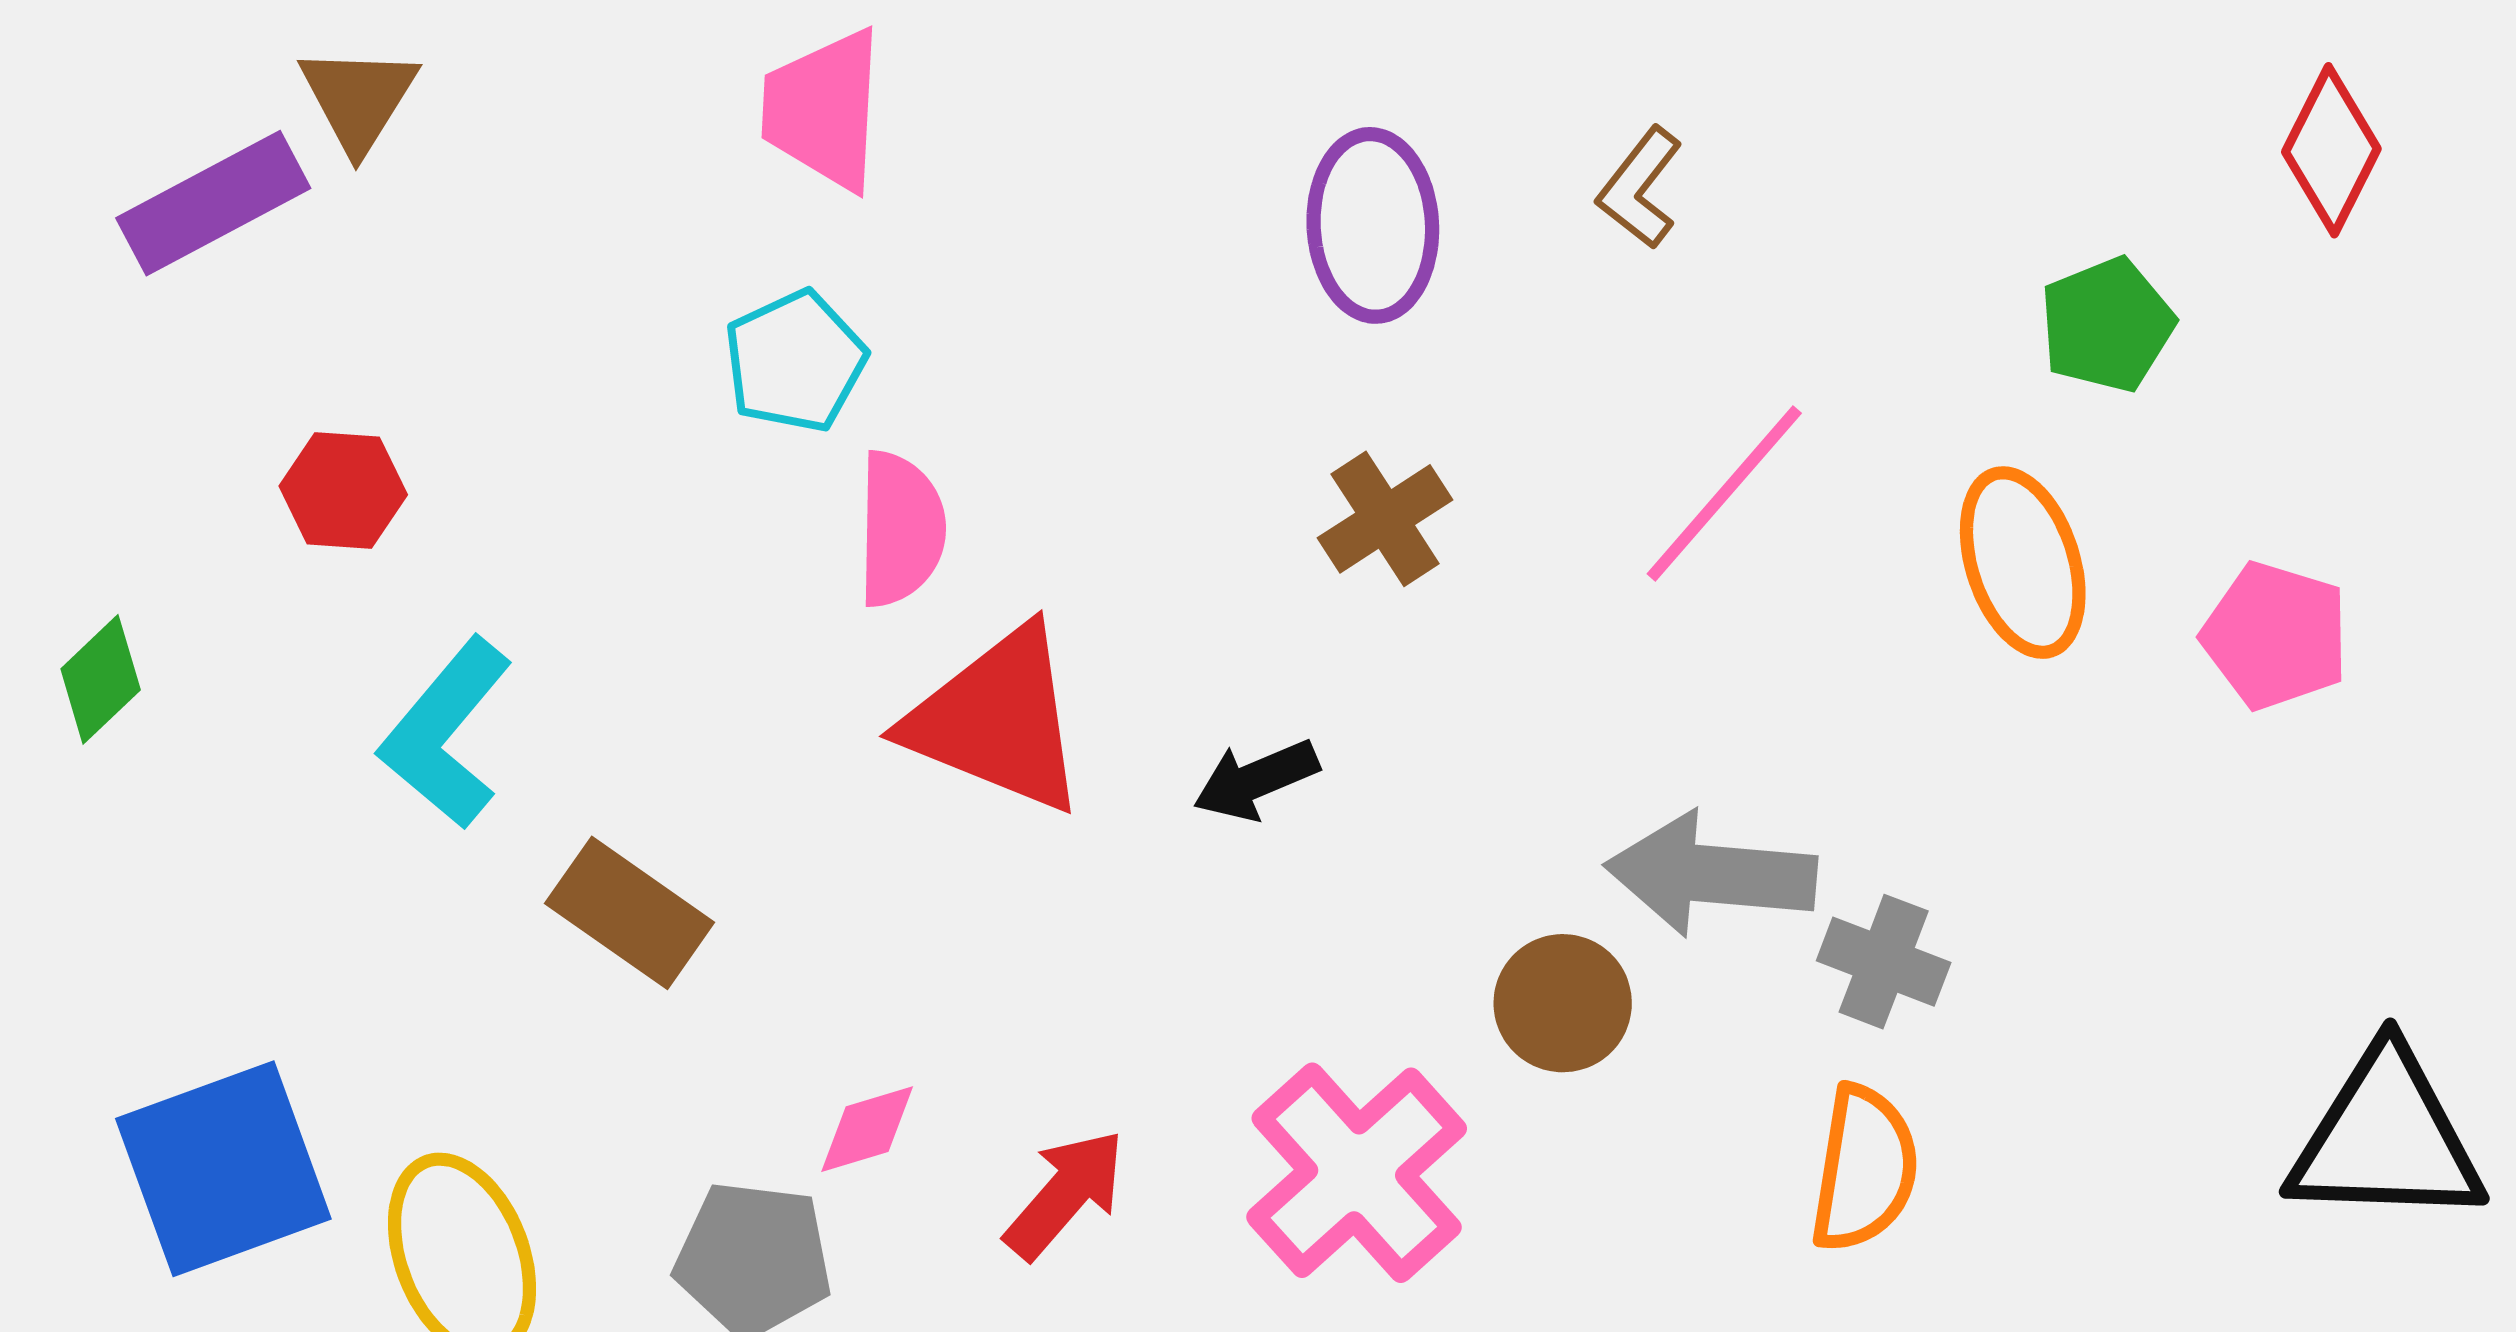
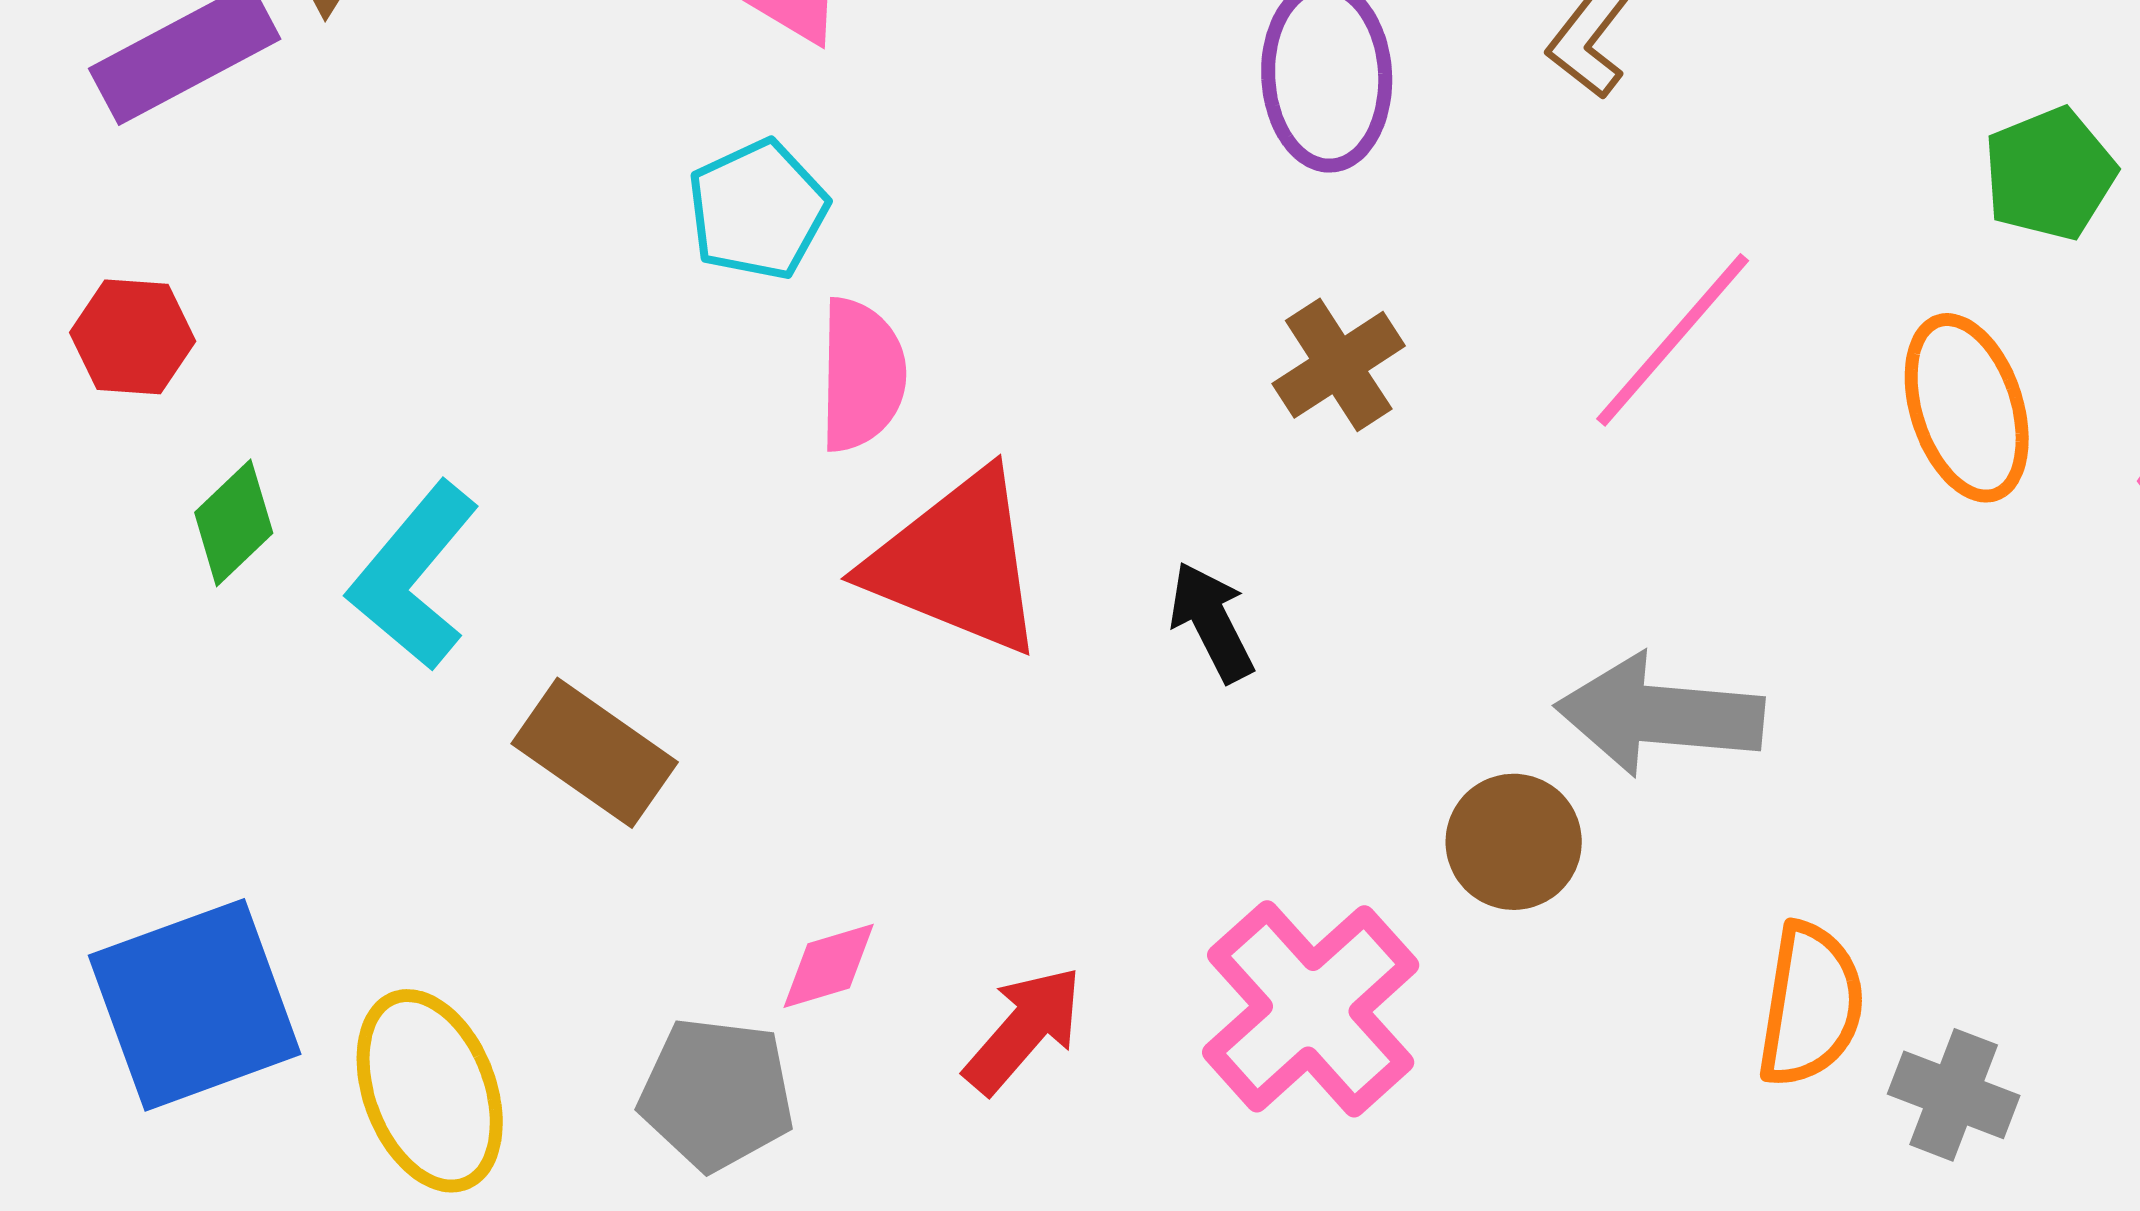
red hexagon: (343, 490) -> (133, 337), moved
green diamond: (101, 679) -> (234, 523), moved
black arrow: (1256, 780) -> (1212, 622), turned 86
gray cross: (1884, 962) -> (1954, 1095), moved

